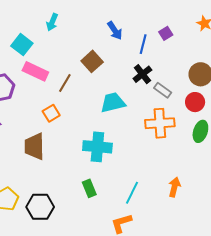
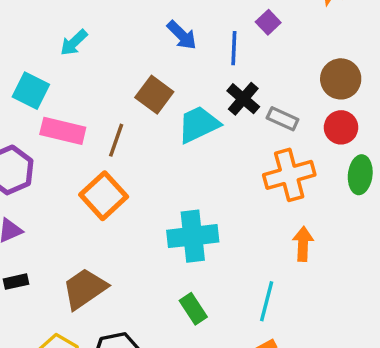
cyan arrow: (52, 22) -> (74, 43), turned 36
cyan trapezoid: (113, 103) -> (199, 124), moved
orange square: (51, 113) -> (104, 196), size x1.5
brown trapezoid: (34, 146) -> (85, 289), moved, turned 68
orange arrow: (174, 187) -> (303, 244), moved

